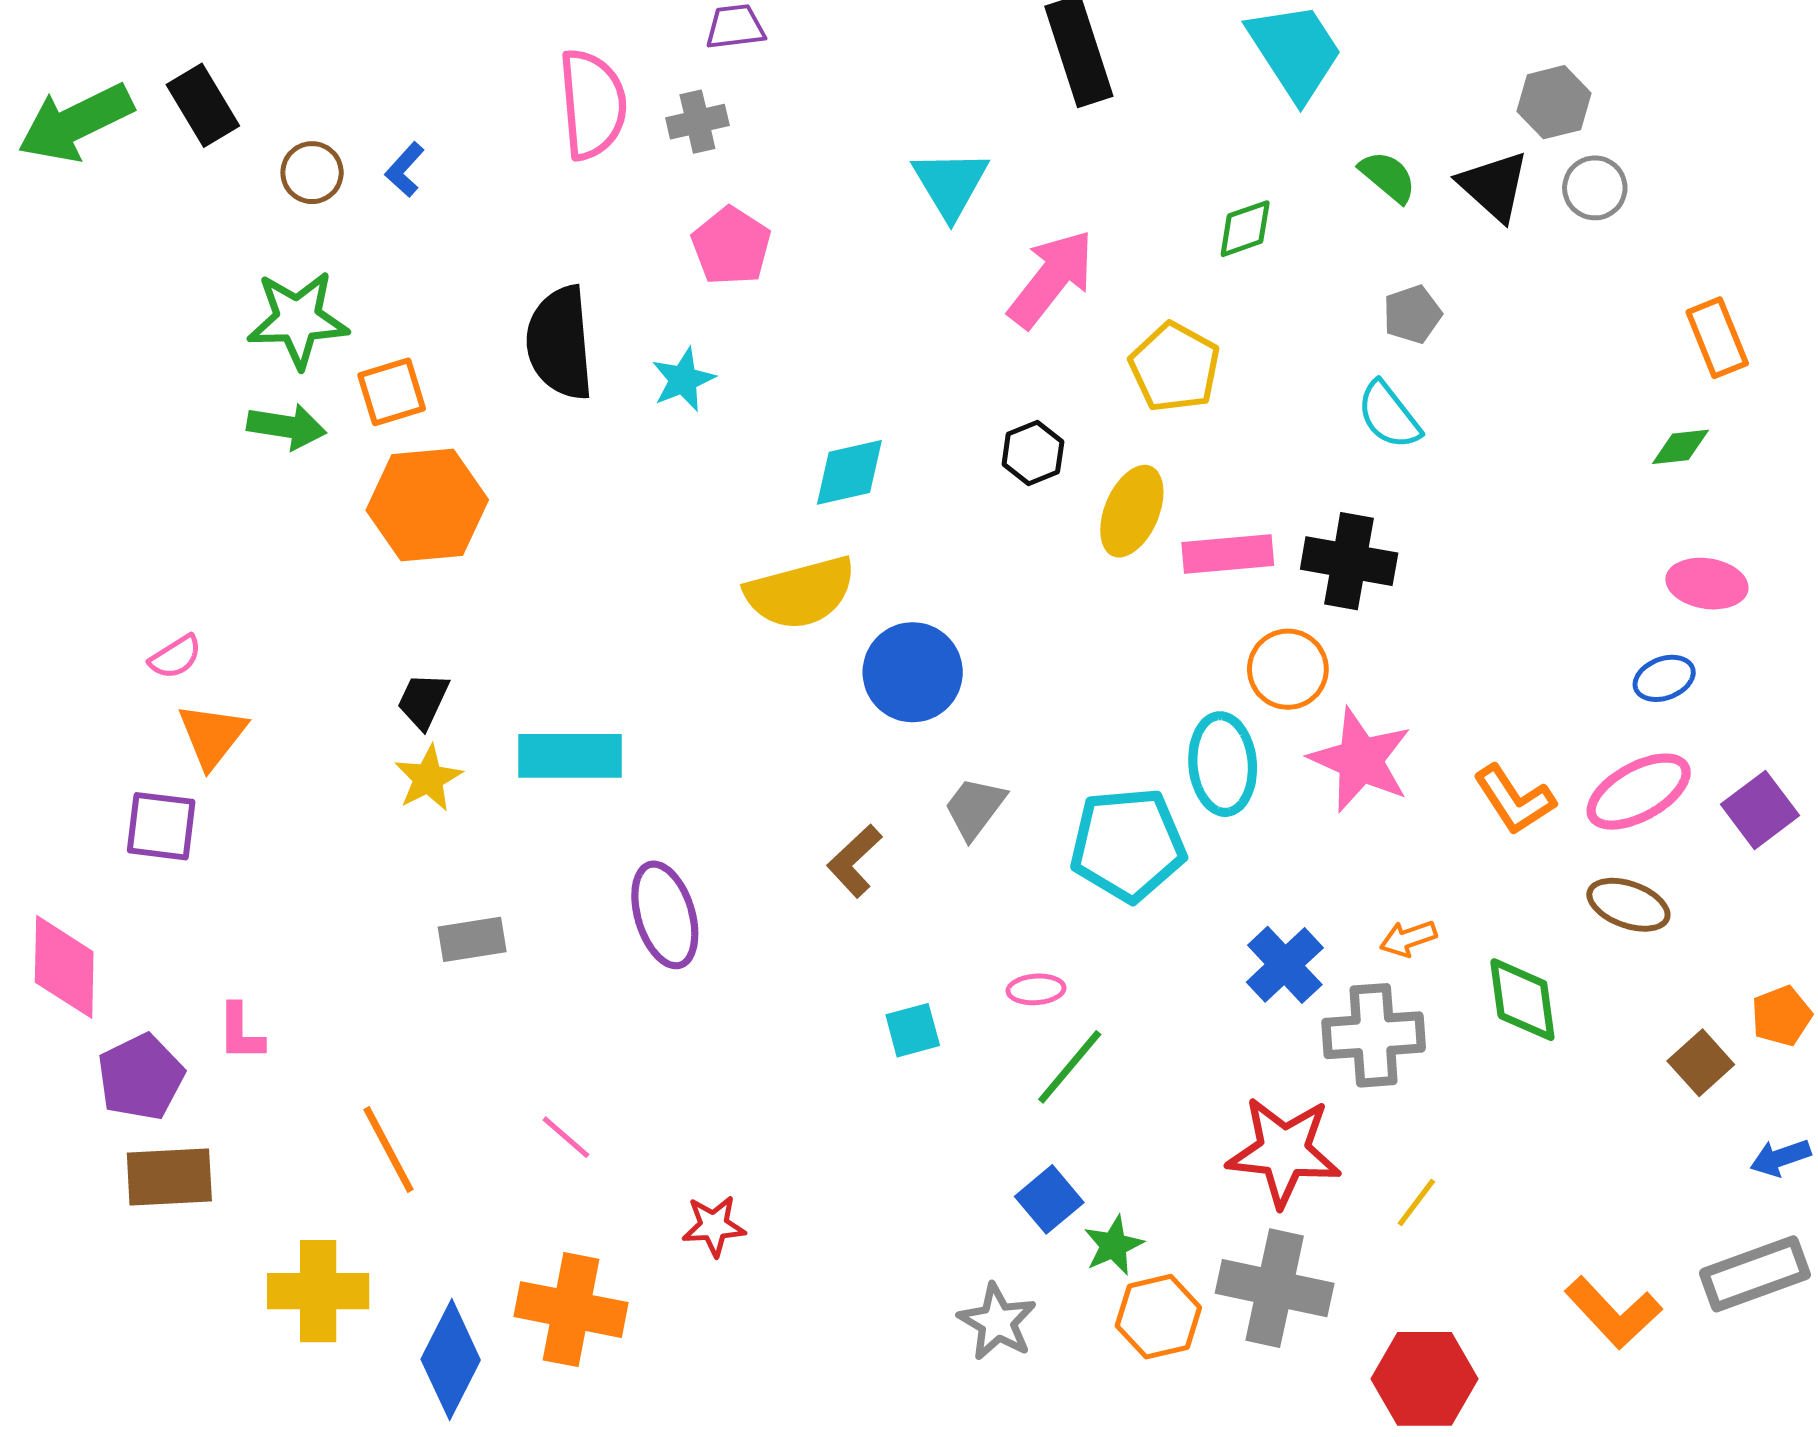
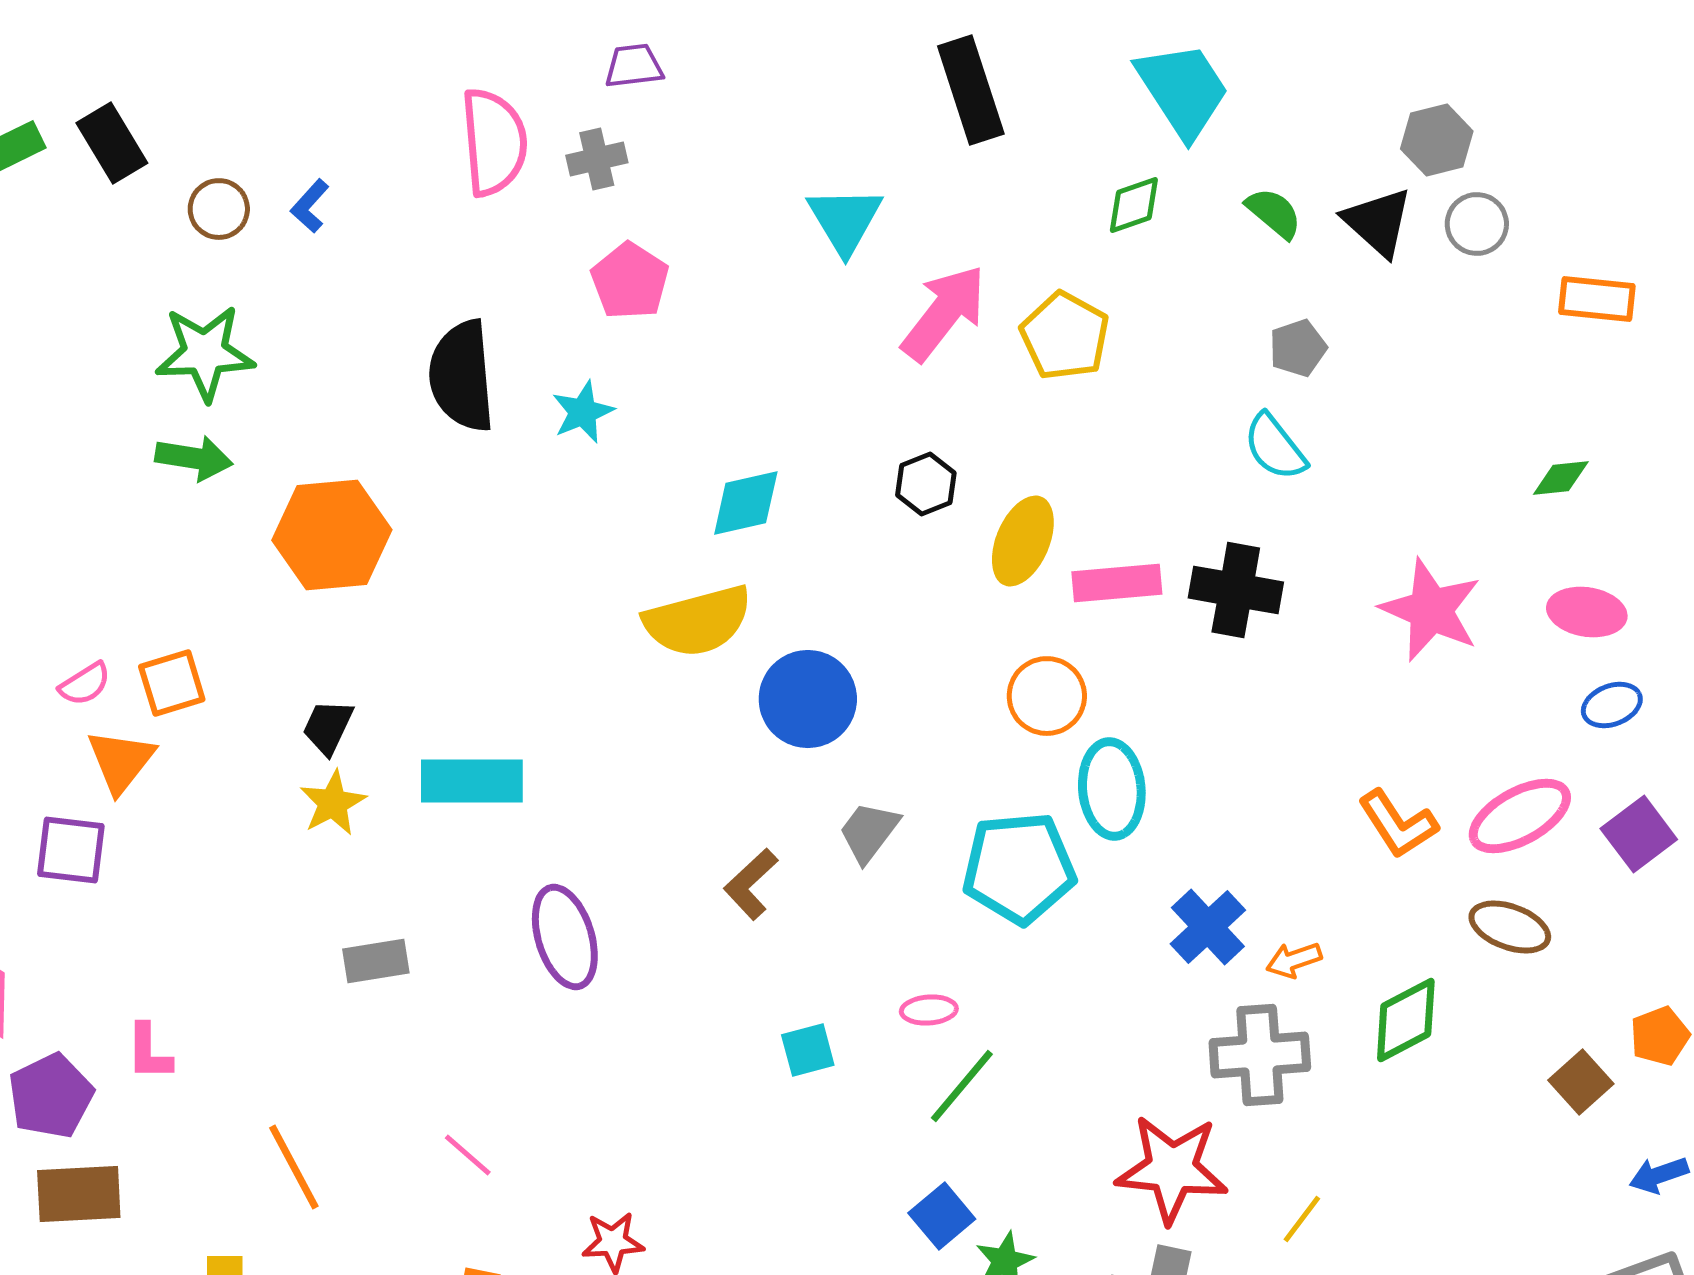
green diamond: (1245, 229) -> (1134, 205), moved
orange rectangle: (1717, 338) -> (1597, 299), moved, turned -62
yellow pentagon: (1175, 367) -> (1065, 336), moved
orange square: (392, 392) -> (172, 683), moved
orange circle: (1288, 669) -> (1047, 696), moved
blue ellipse: (1664, 678) -> (1612, 705), moved
pink star: (1360, 760) -> (1431, 610), moved
blue cross: (1285, 965) -> (1208, 927), moved
green diamond: (1522, 1000) -> (1406, 1020), turned 70

